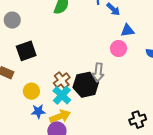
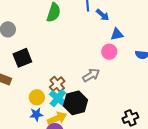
gray arrow: (98, 72) -> (91, 75), turned -126
black hexagon: (86, 85) -> (76, 103), moved
yellow circle: (31, 91) -> (37, 97), moved

